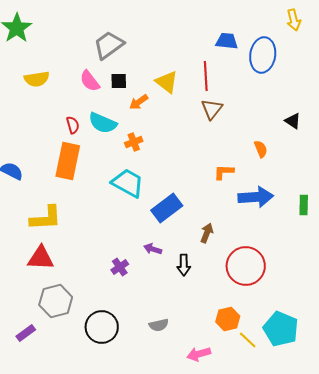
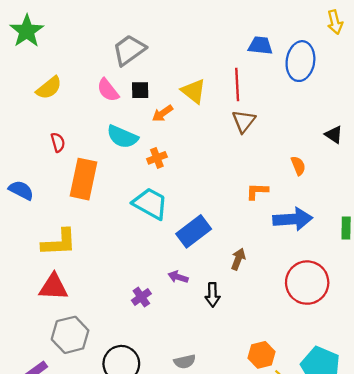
yellow semicircle: (37, 79) -> (49, 88), turned -30
red semicircle: (73, 125) -> (58, 142), moved
red circle: (246, 266) -> (307, 283), moved

